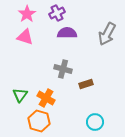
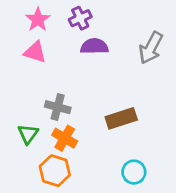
gray cross: (63, 69) -> (58, 107), moved
brown rectangle: (86, 84) -> (121, 118), size x1.5

